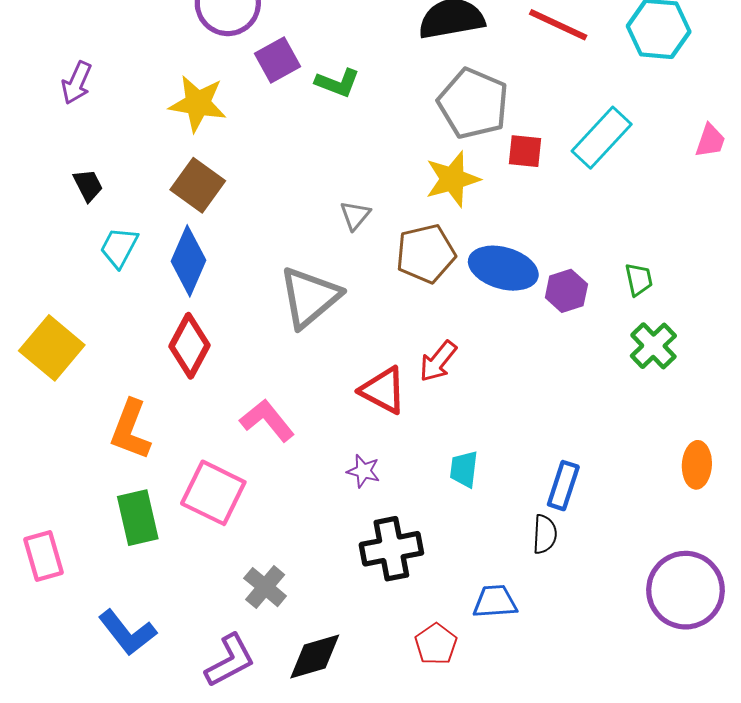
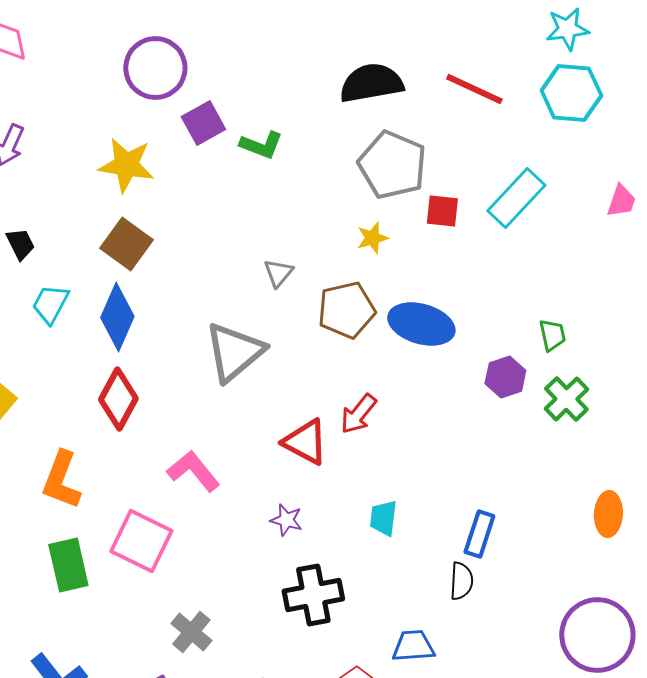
yellow star: (453, 179) -> (372, 238), size x0.6
purple hexagon: (566, 291) -> (505, 377), moved

